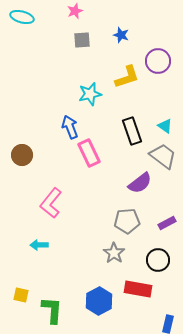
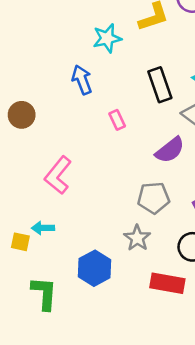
pink rectangle: (89, 153) -> (117, 120), moved, size x0.6
yellow square: (21, 295) -> (20, 242), moved
blue hexagon: (99, 301) -> (95, 268), moved
green L-shape: (52, 310) -> (44, 293), moved

